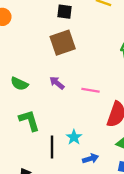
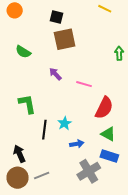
black square: (65, 12) -> (56, 17), moved
green semicircle: (19, 84) -> (23, 52), moved

